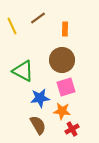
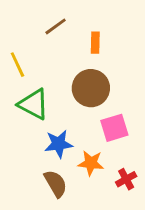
yellow line: (12, 26) -> (17, 65), moved
pink square: (66, 87) -> (114, 128), moved
red cross: (72, 129) -> (126, 179), moved

